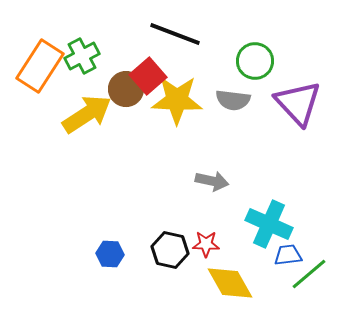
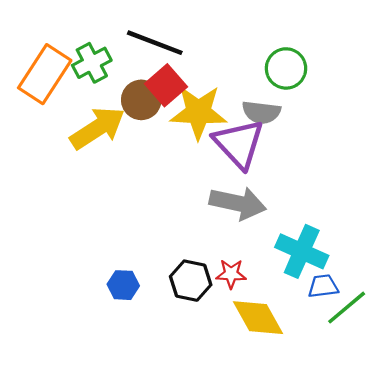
black line: (175, 34) -> (155, 43), moved
purple triangle: (298, 103) -> (239, 144), moved
gray arrow: (212, 181) -> (238, 203), size x1.5

